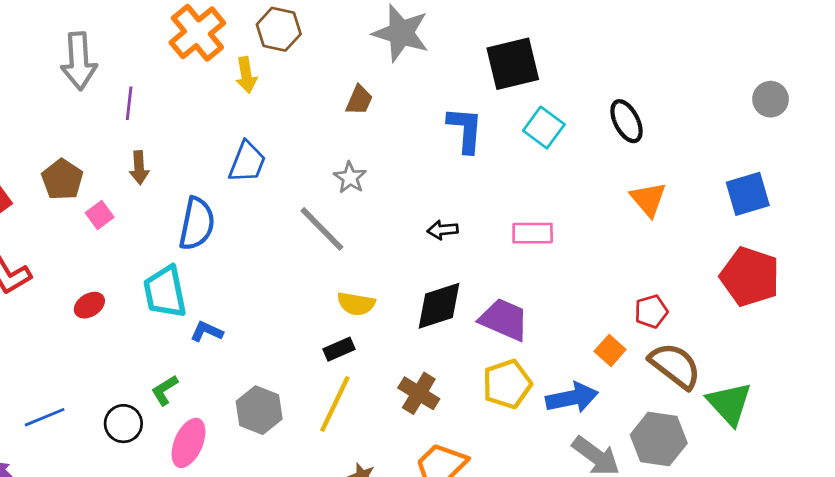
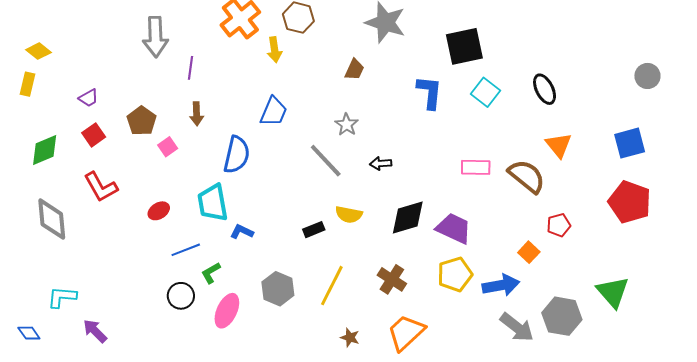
black arrow: (443, 230) -> (381, 163), moved
black rectangle: (339, 349) -> (314, 230), moved
brown semicircle: (675, 366) -> (527, 176), moved
blue line: (45, 417) -> (186, 250), moved

